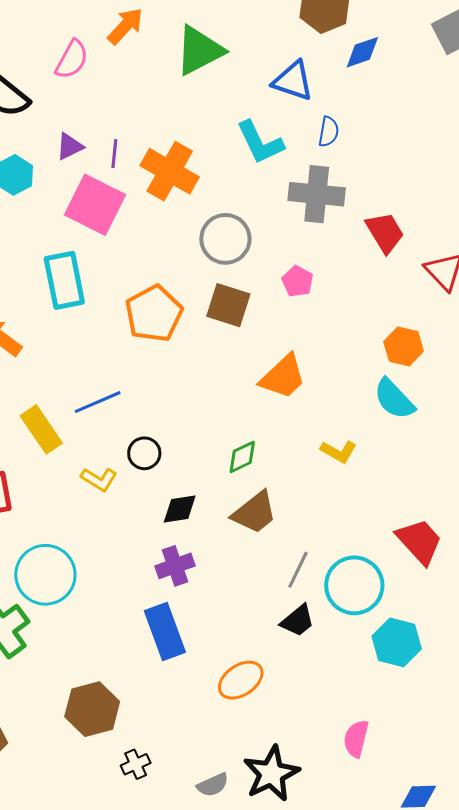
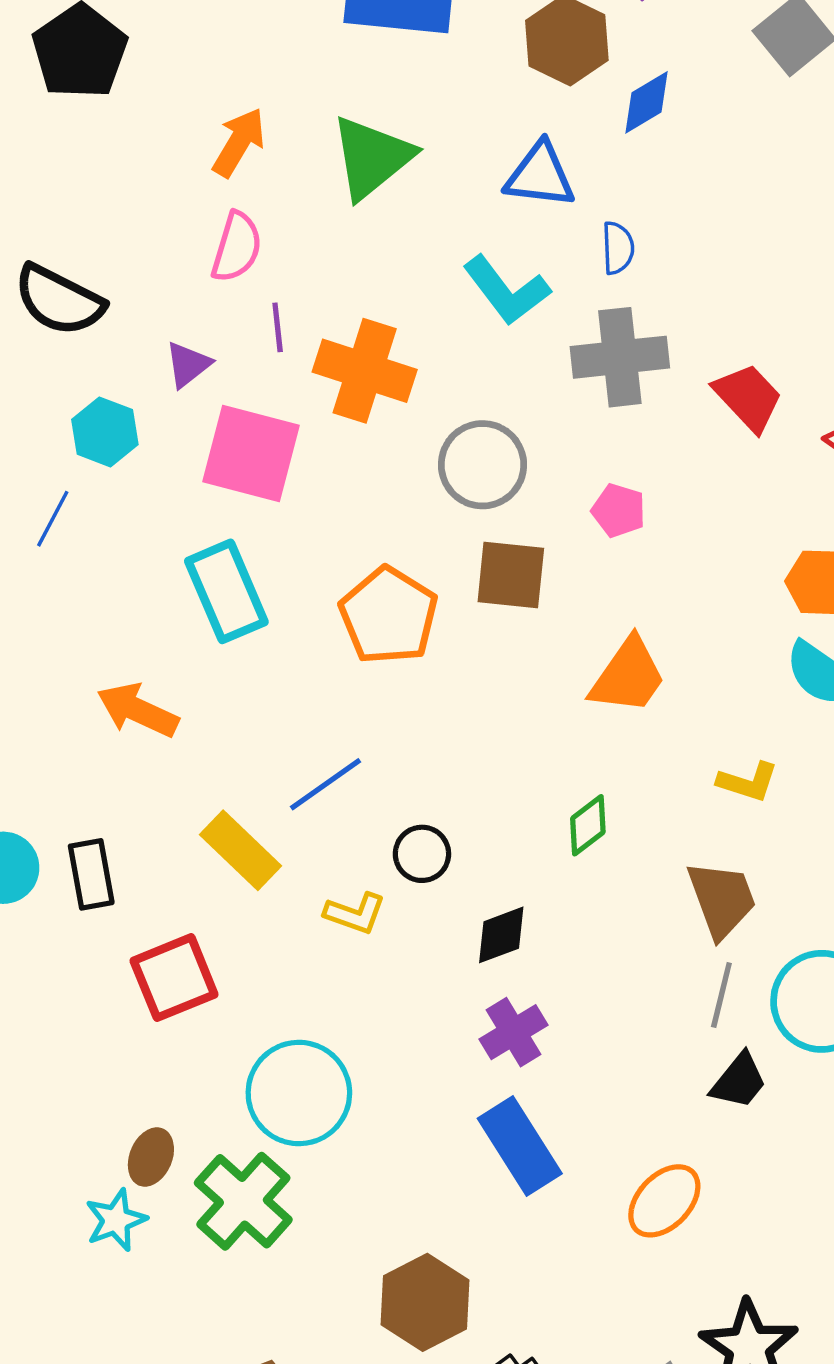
pink semicircle: (72, 59) -> (237, 247), moved
purple line: (114, 154) -> (278, 327), moved
brown trapezoid: (255, 513) -> (722, 899), moved, turned -60

